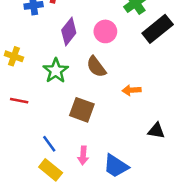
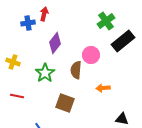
pink circle: (105, 31) -> (91, 55), moved
brown semicircle: (96, 67) -> (76, 70), turned 42

